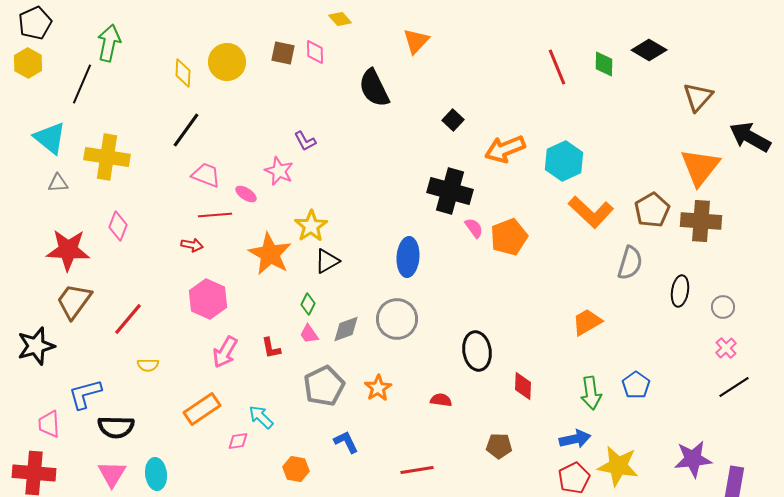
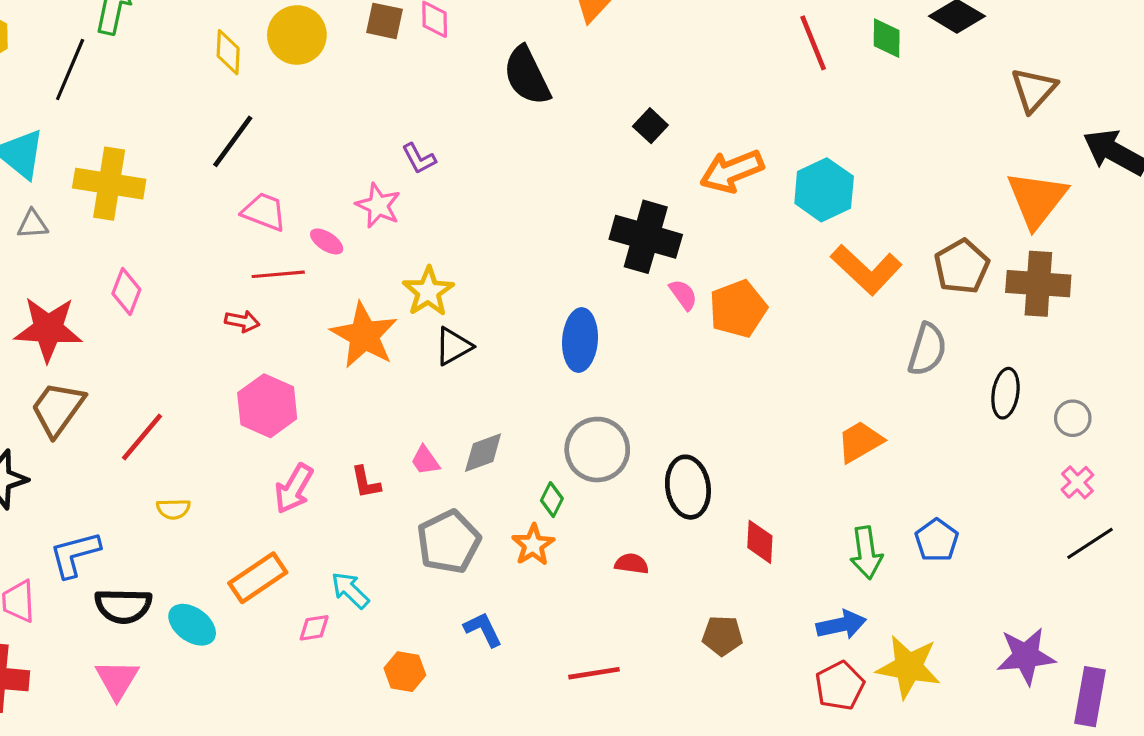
green diamond: (308, 304) -> (552, 500), moved
gray circle: (397, 319) -> (597, 450), moved
cyan ellipse: (156, 474) -> (192, 625), moved, turned -48

